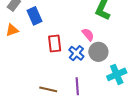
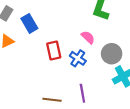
gray circle: (98, 52) -> (112, 54), moved

